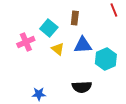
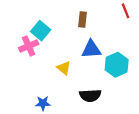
cyan square: (49, 28) -> (41, 31), moved
yellow triangle: (58, 49) -> (64, 68), moved

